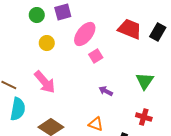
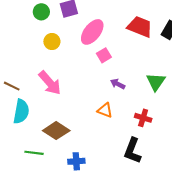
purple arrow: (106, 91) -> (118, 84), moved
red cross: (144, 117) -> (143, 118), moved
orange triangle: (96, 124) -> (105, 110), moved

